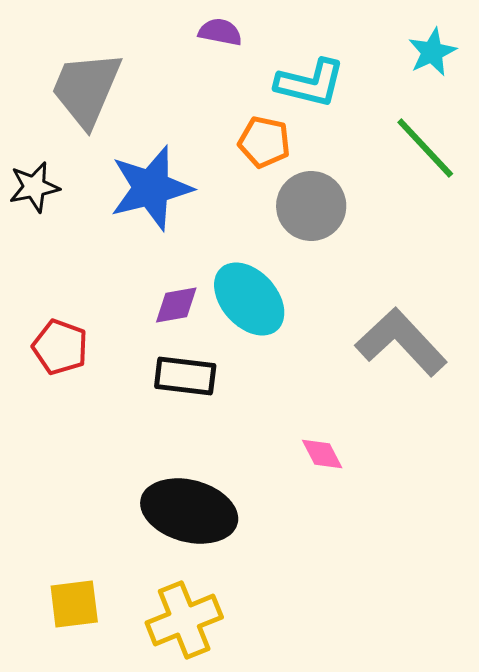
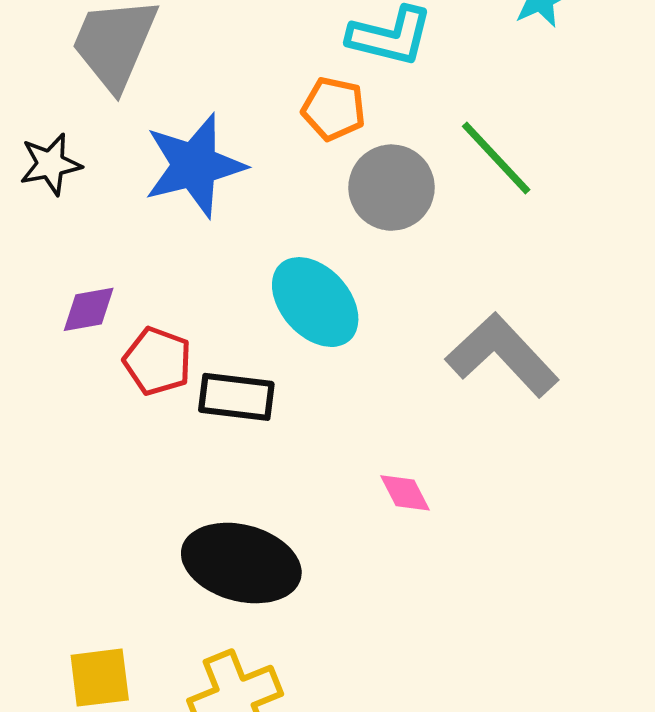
green line: (425, 148) -> (496, 158), moved
purple diamond: (176, 305) -> (89, 309), moved
red pentagon: (60, 347) -> (158, 361), moved

